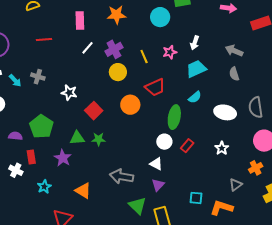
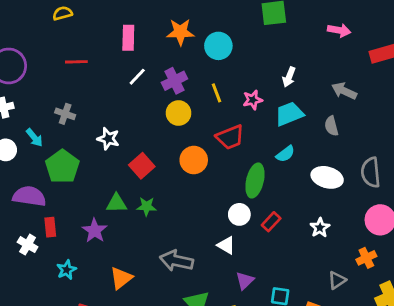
cyan circle: (160, 17) -> (218, 46), moved
pink star: (170, 52) -> (253, 100), moved
gray semicircle: (234, 74) -> (331, 126), moved
cyan arrow: (15, 81) -> (34, 138), moved
green pentagon: (41, 127) -> (62, 167), moved
purple semicircle: (15, 136) -> (29, 196), size x1.6
purple triangle: (158, 185) -> (245, 281), moved
orange triangle: (83, 191) -> (121, 278), turned 48

